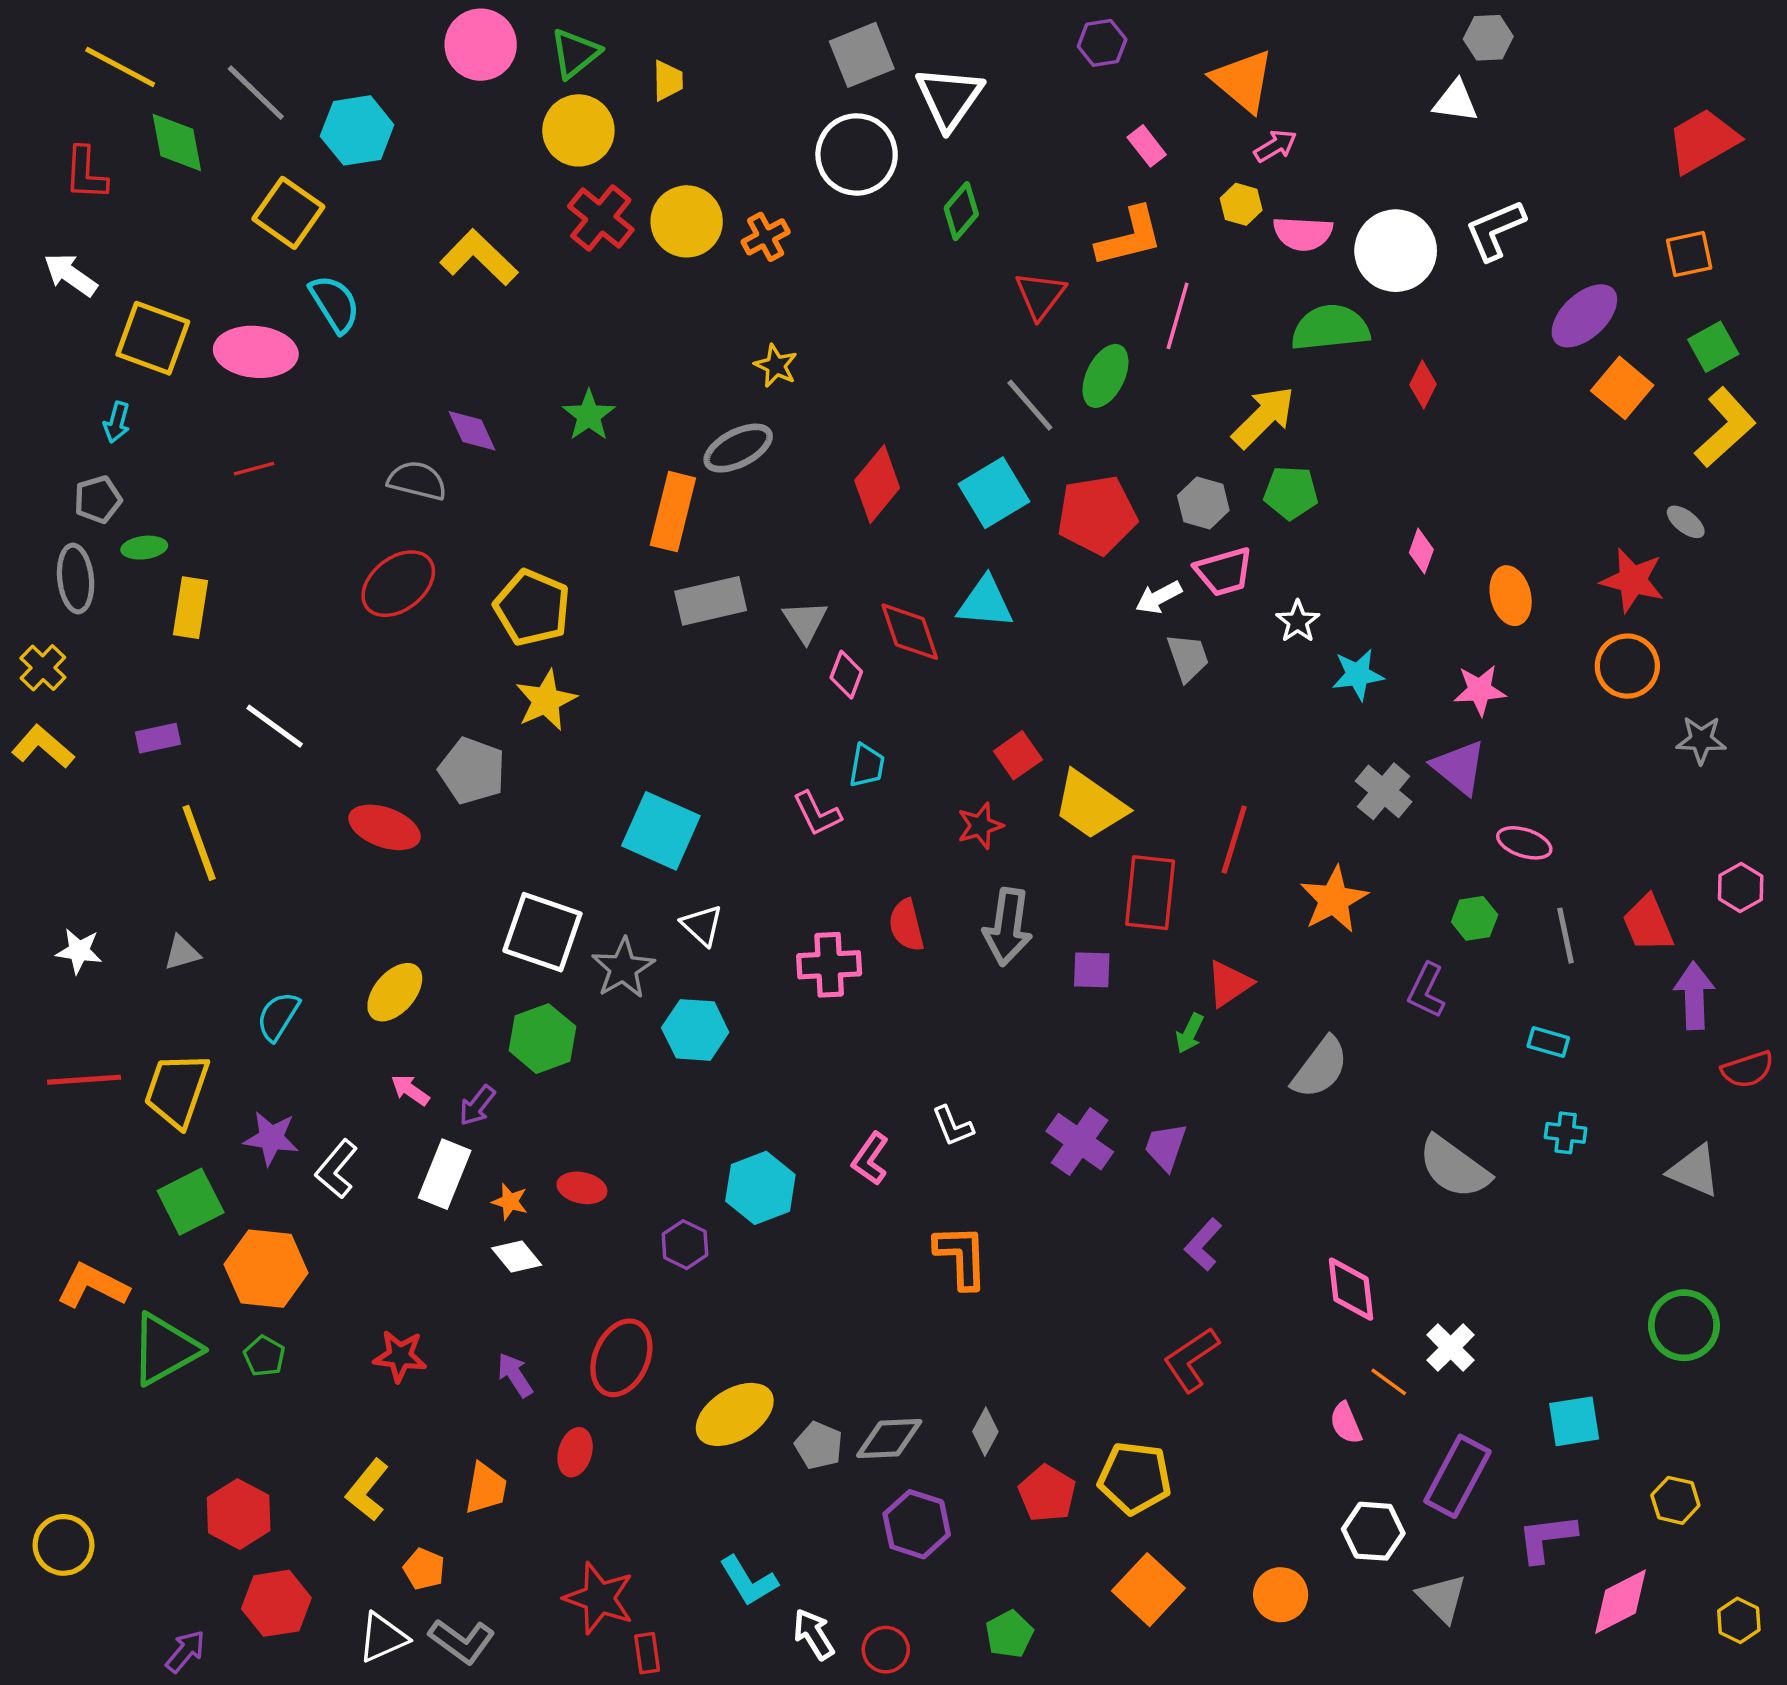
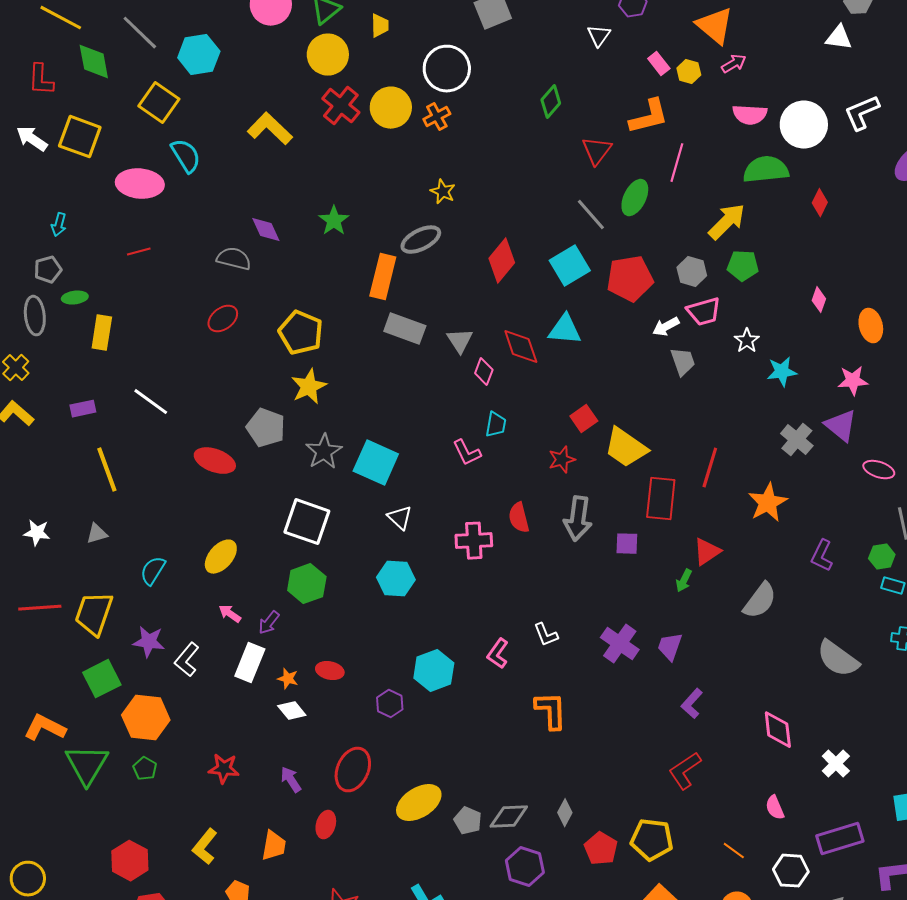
white triangle: (949, 98) -> (599, 36), moved, size x0.6
white circle: (857, 154) -> (447, 69), moved
yellow hexagon: (1241, 204) -> (689, 72), moved
yellow square: (153, 338) -> (80, 137), moved
red ellipse: (398, 584) -> (223, 319), size x0.7
gray rectangle: (711, 601) -> (405, 329), turned 33
green hexagon: (1475, 918) -> (882, 557), moved
gray star: (623, 968) -> (324, 452), moved
green triangle: (165, 1349) -> (87, 765), turned -30
orange line: (1389, 1382) -> (734, 851), moved
purple rectangle: (1457, 1476) -> (840, 839), turned 45

